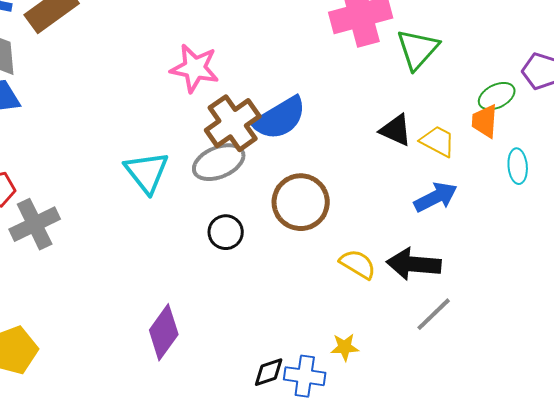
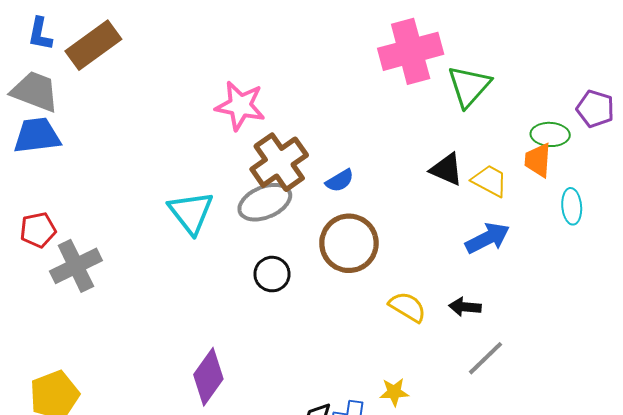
green ellipse: (497, 96) -> (550, 134), turned 30
blue semicircle: (280, 118) -> (340, 181), moved, size x0.5
black arrow: (414, 264) -> (465, 307), size x0.6

